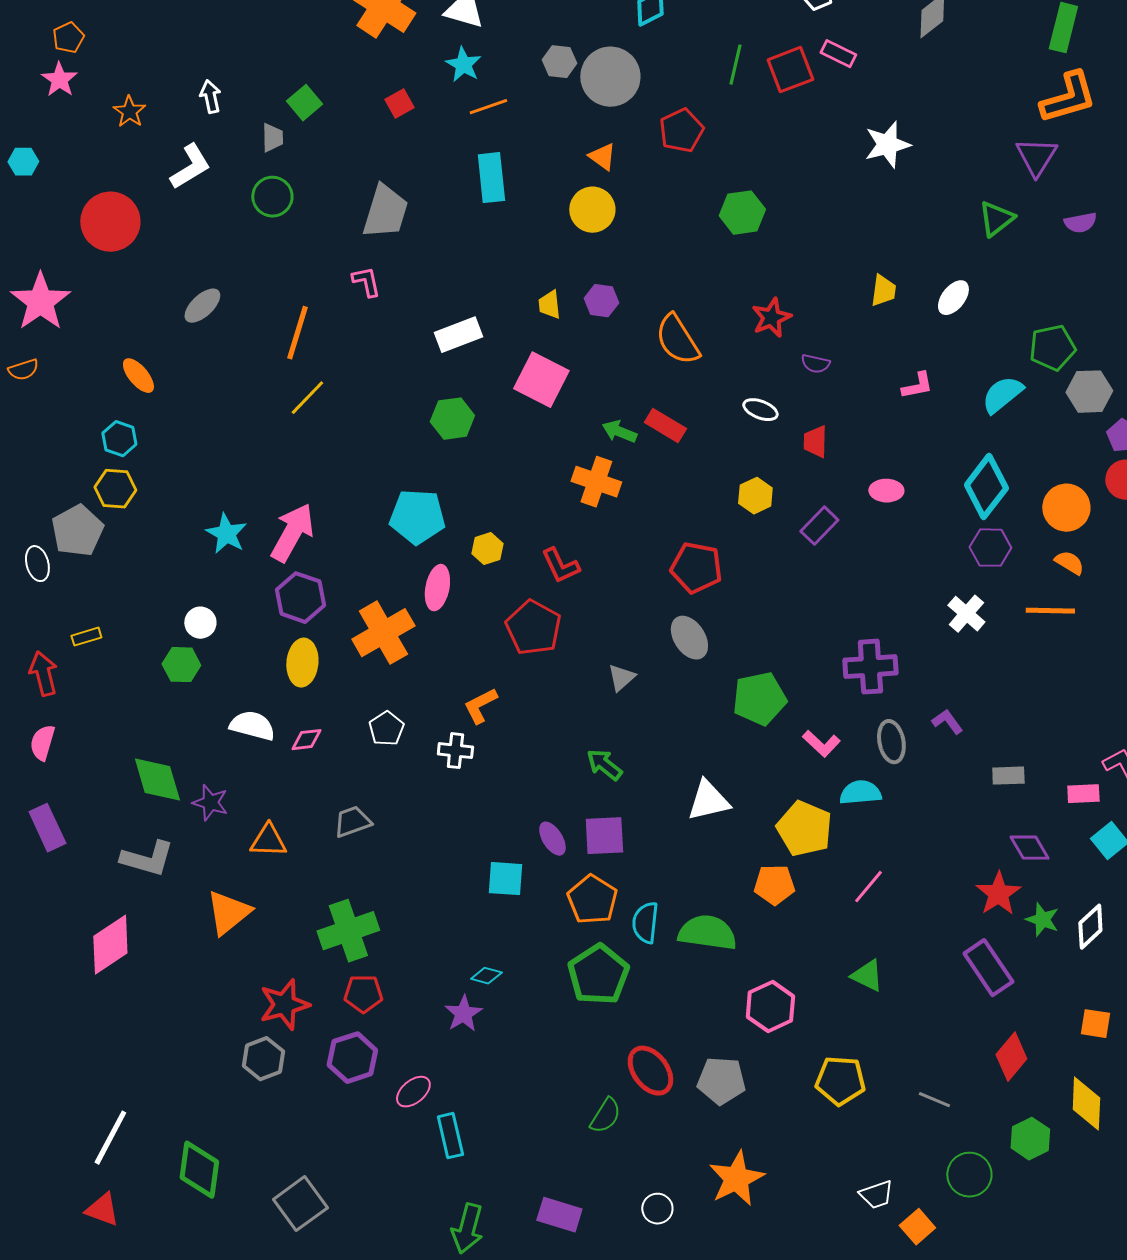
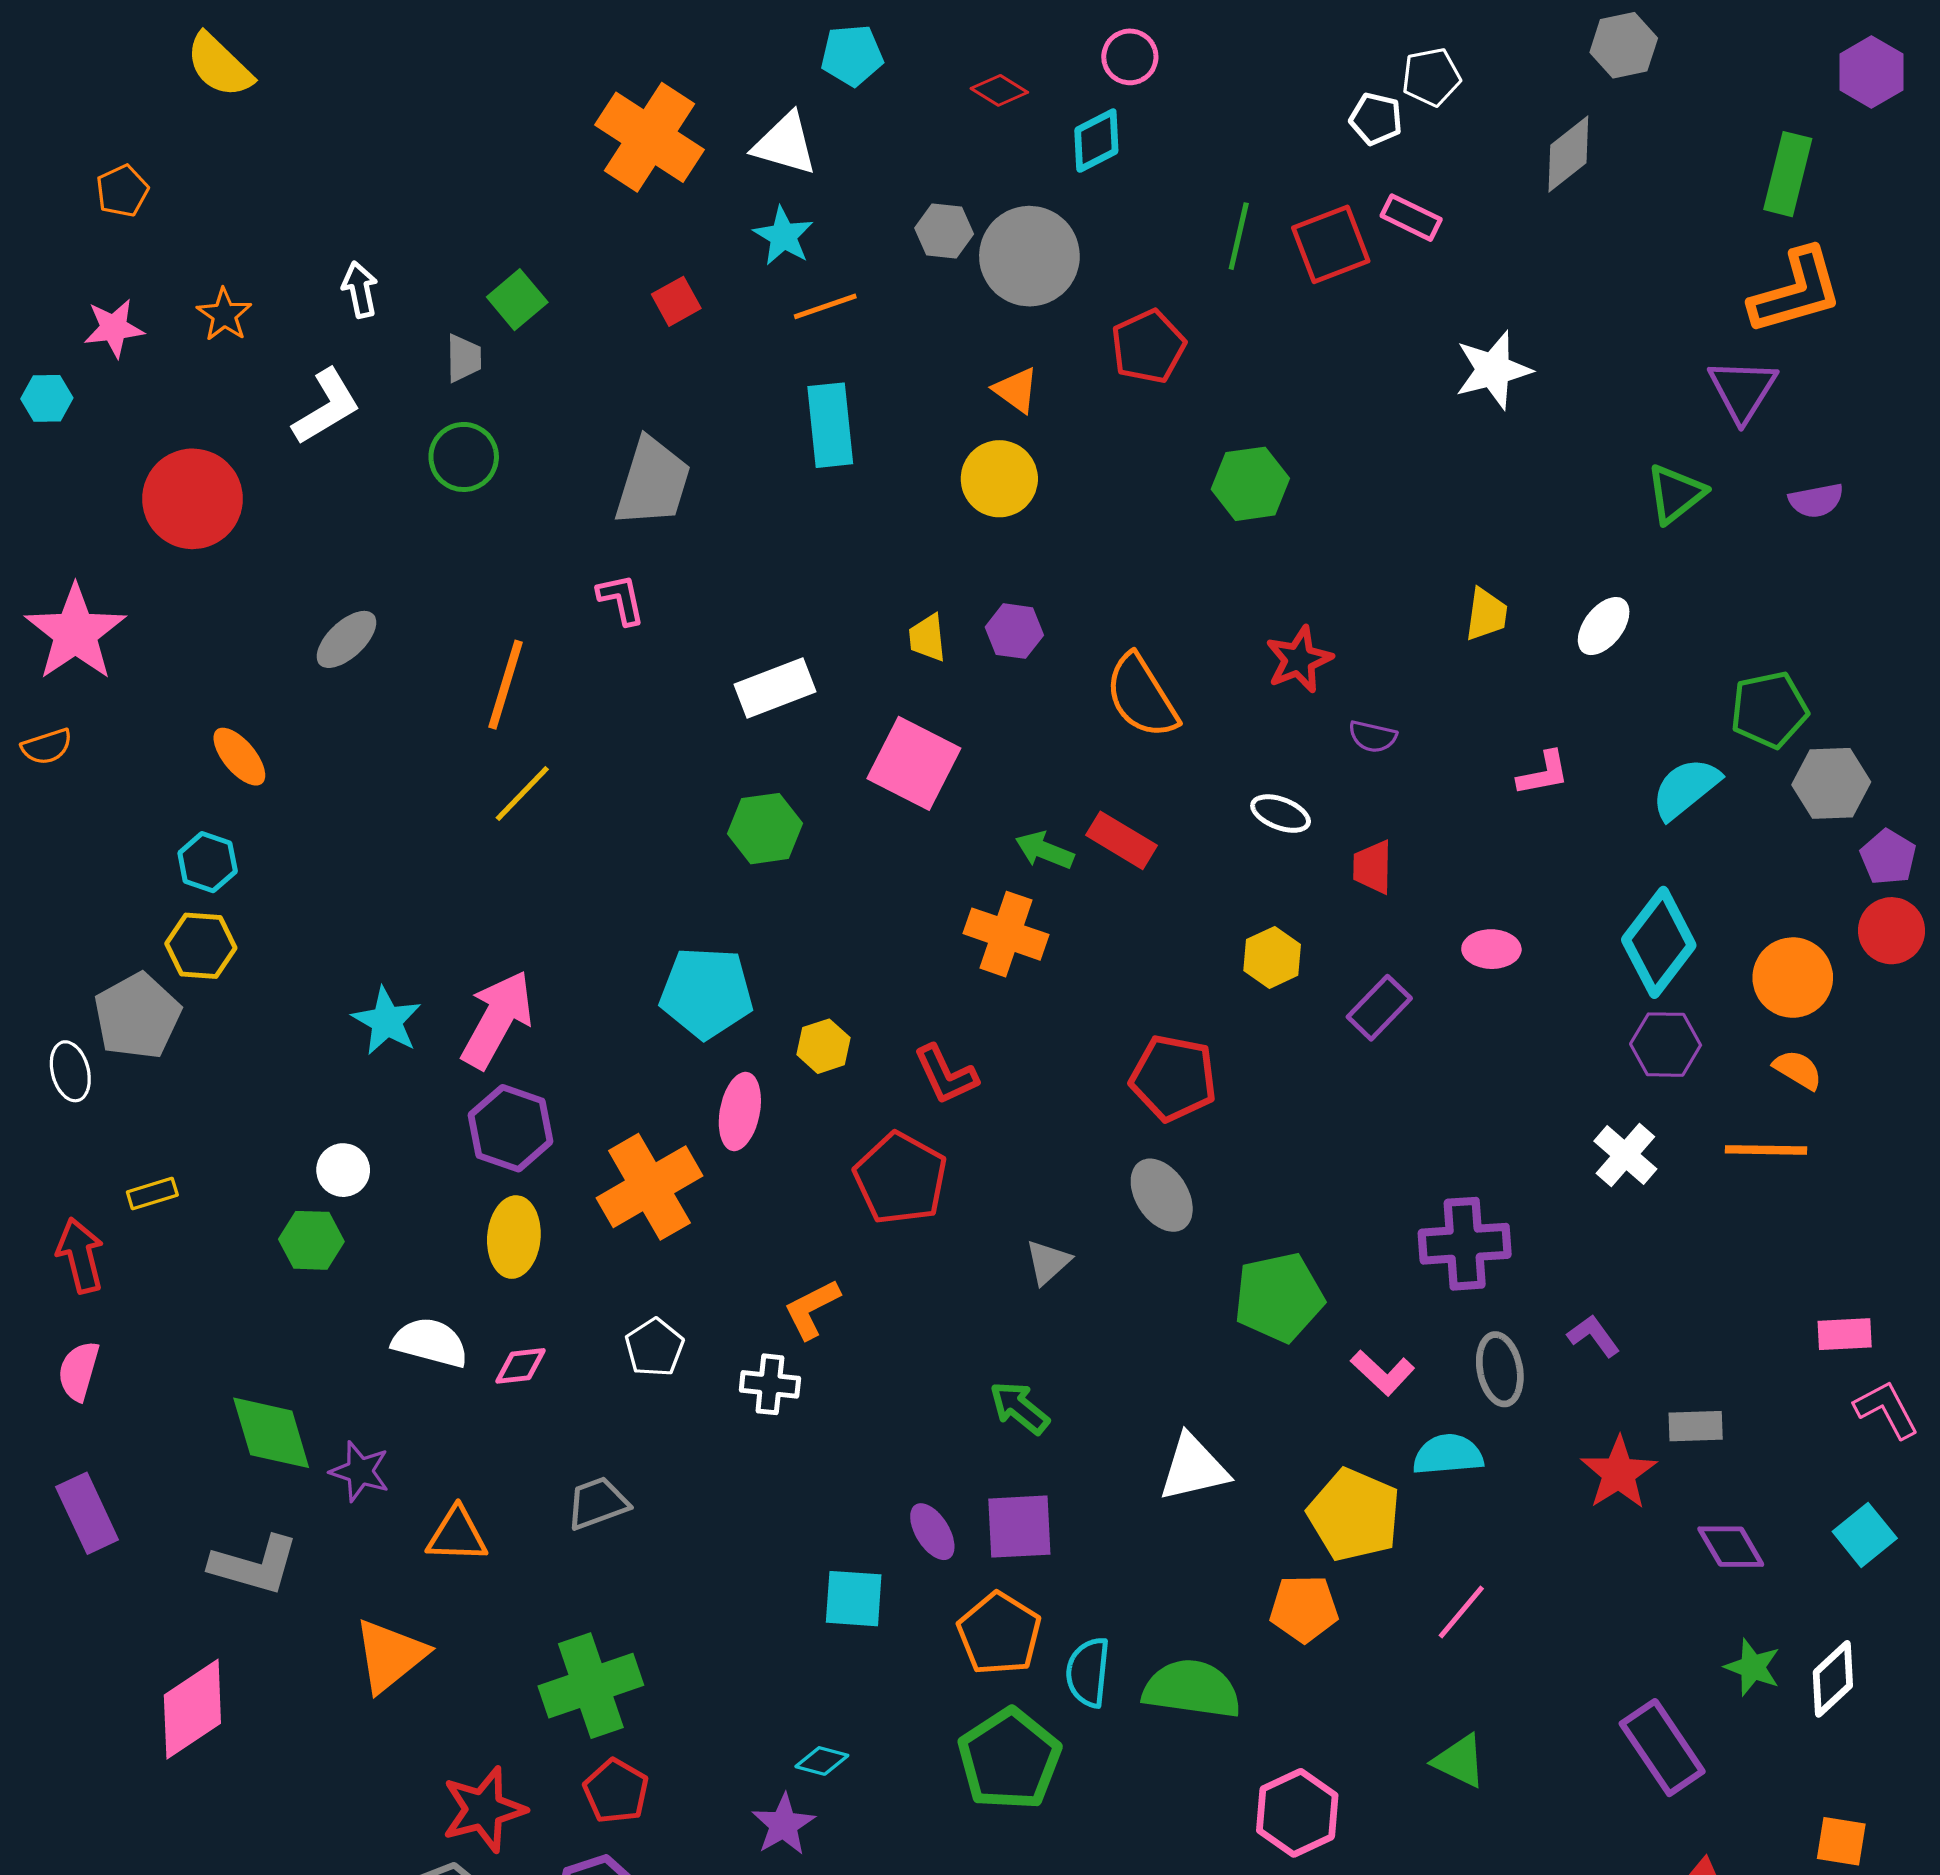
pink star: (59, 80) -> (114, 328), moved, turned 30
pink rectangle: (1083, 794) -> (1845, 1334), moved
red star: (998, 894) -> (1619, 1473), moved
red pentagon: (363, 994) -> (616, 1791), turned 30

